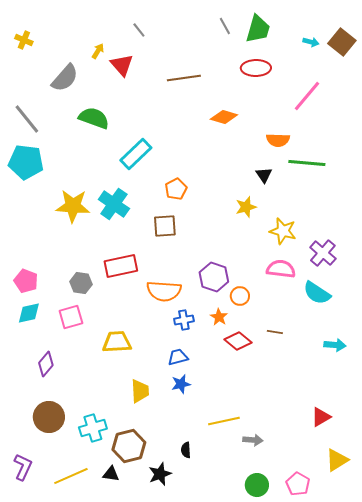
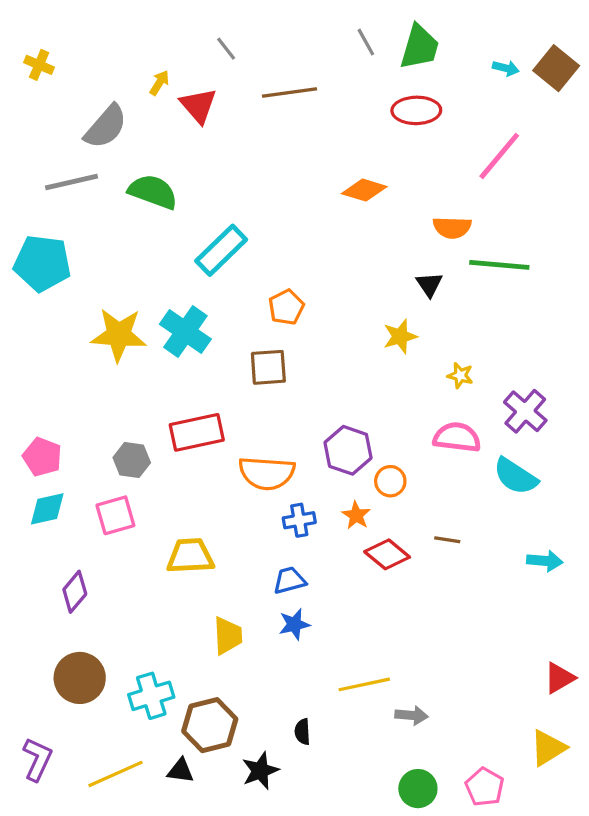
brown line: (184, 78) -> (289, 92), moved
gray line: (27, 119) -> (72, 182), moved, turned -64
yellow star: (283, 231) -> (460, 375), size x0.6
red triangle: (321, 417) -> (559, 678), moved

